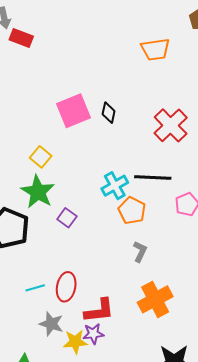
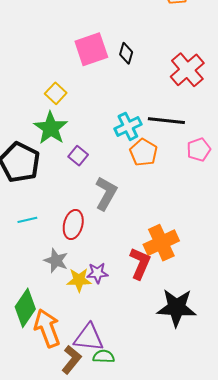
gray L-shape: (140, 252) -> (106, 193), moved, size x1.6
cyan line: (35, 288) -> (27, 220), moved
red L-shape: (99, 311) -> (140, 263), moved, turned -64

